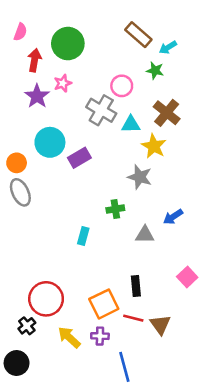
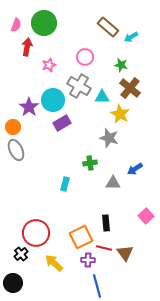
green circle: (68, 44) -> (44, 23), moved
green star: (155, 70) -> (121, 65), moved
pink circle: (122, 86) -> (85, 57), moved
purple star: (37, 96) -> (29, 107), moved
cyan circle: (50, 142) -> (53, 100), moved
purple cross: (100, 336) -> (88, 260), moved

